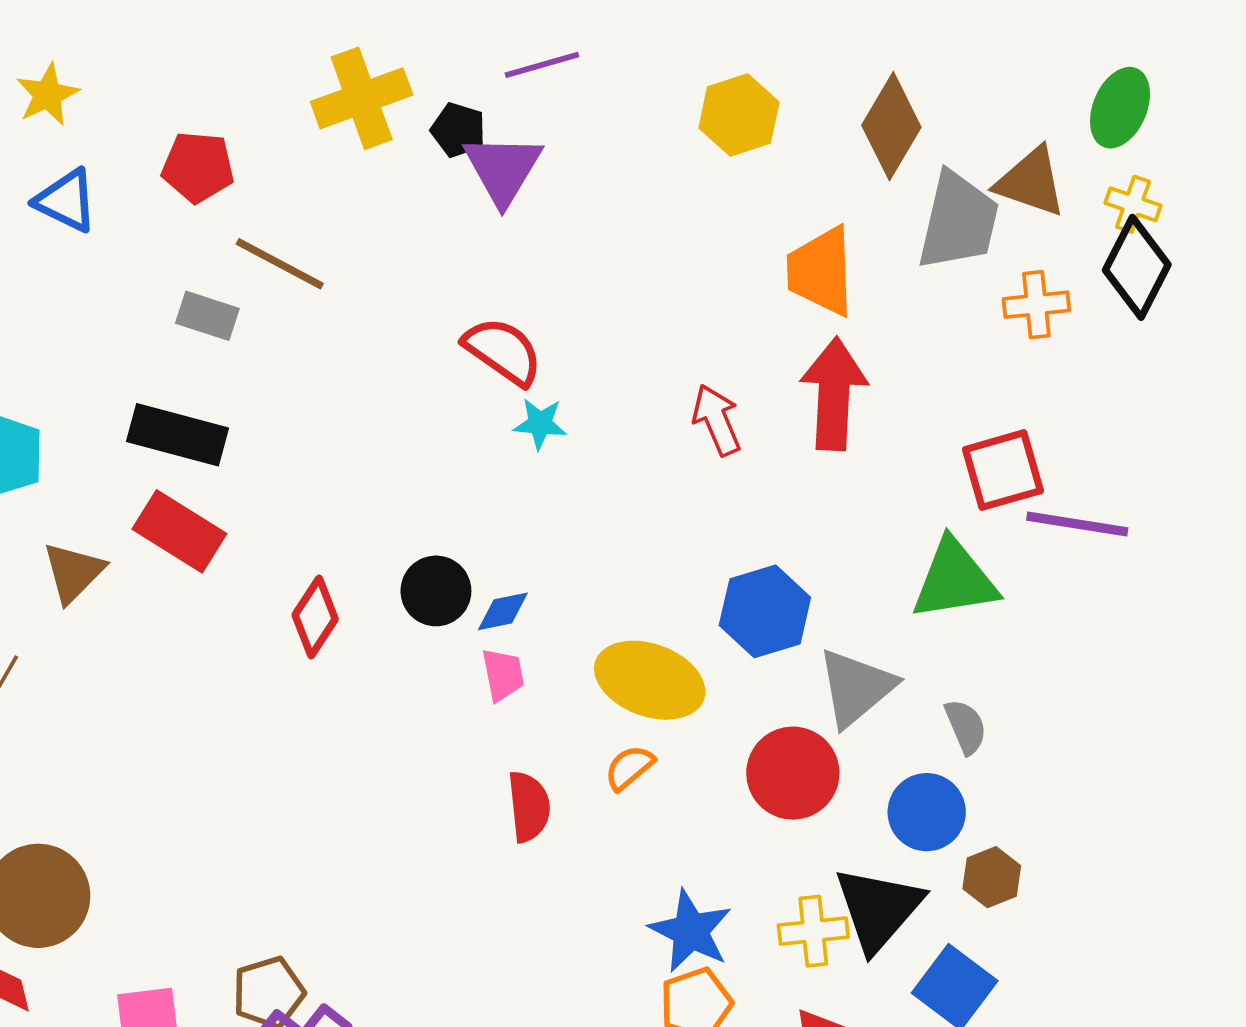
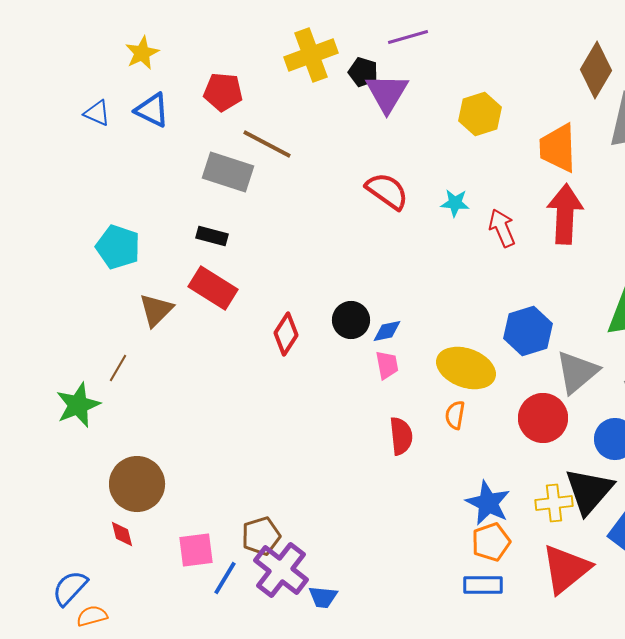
yellow hexagon: (739, 115) -> (480, 114), moved
gray rectangle: (207, 316) -> (228, 172), size x1.5
cyan star: (540, 424) -> (455, 203), moved
black rectangle: (178, 435) -> (212, 236), size x0.6
orange semicircle: (629, 768) -> (455, 415), turned -40

